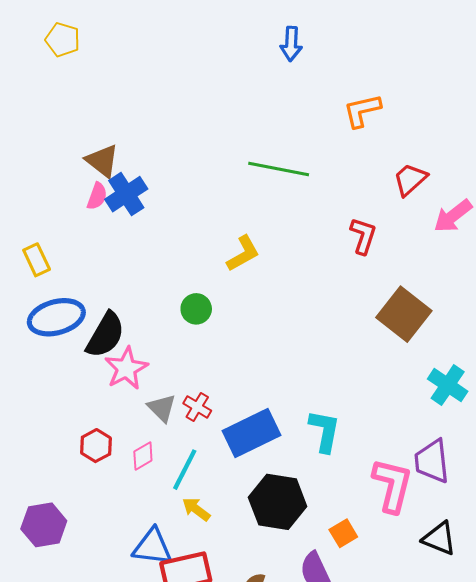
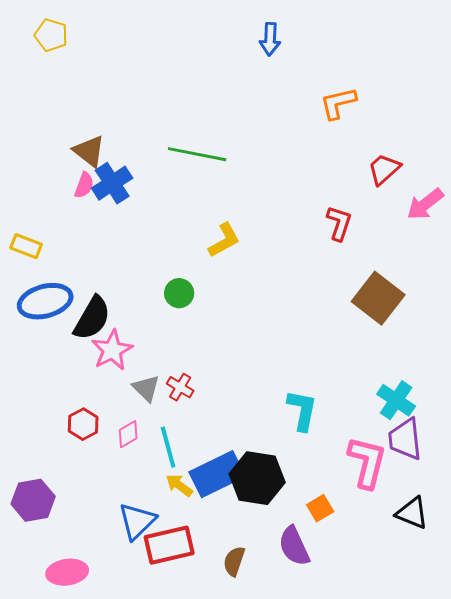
green line: (279, 169) -> (197, 154), moved
yellow rectangle: (37, 260) -> (26, 246), turned -44
cyan cross: (448, 385) -> (396, 400), moved
blue rectangle: (251, 433) -> (217, 474), moved
cyan line: (185, 470) -> (168, 447), turned -42
blue triangle: (152, 547) -> (137, 521), turned -51

